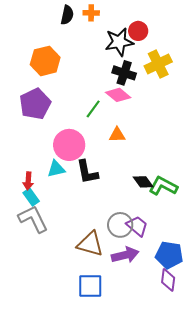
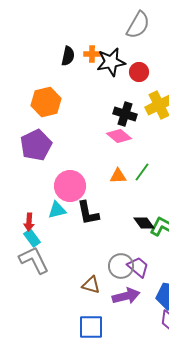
black star: (119, 42) -> (111, 62), moved
green line: (93, 109) -> (142, 172), moved
brown triangle: (90, 244) -> (91, 285), size x0.7

